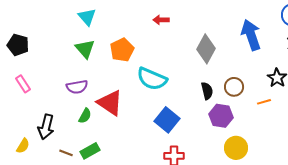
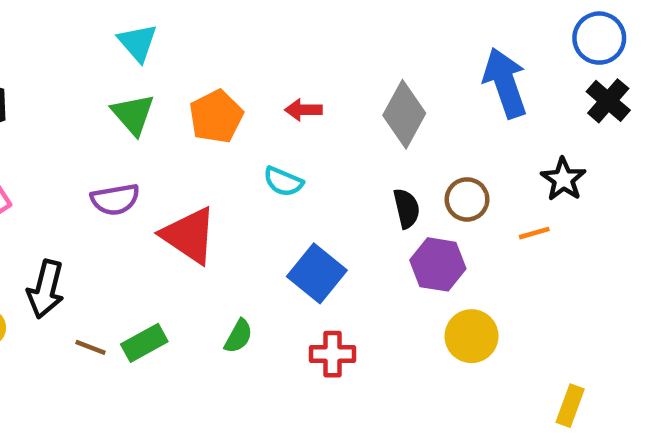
red arrow: (161, 20) -> (303, 110), moved
cyan semicircle: (152, 79) -> (283, 182), size x0.6
green semicircle: (85, 116) -> (238, 336), moved

